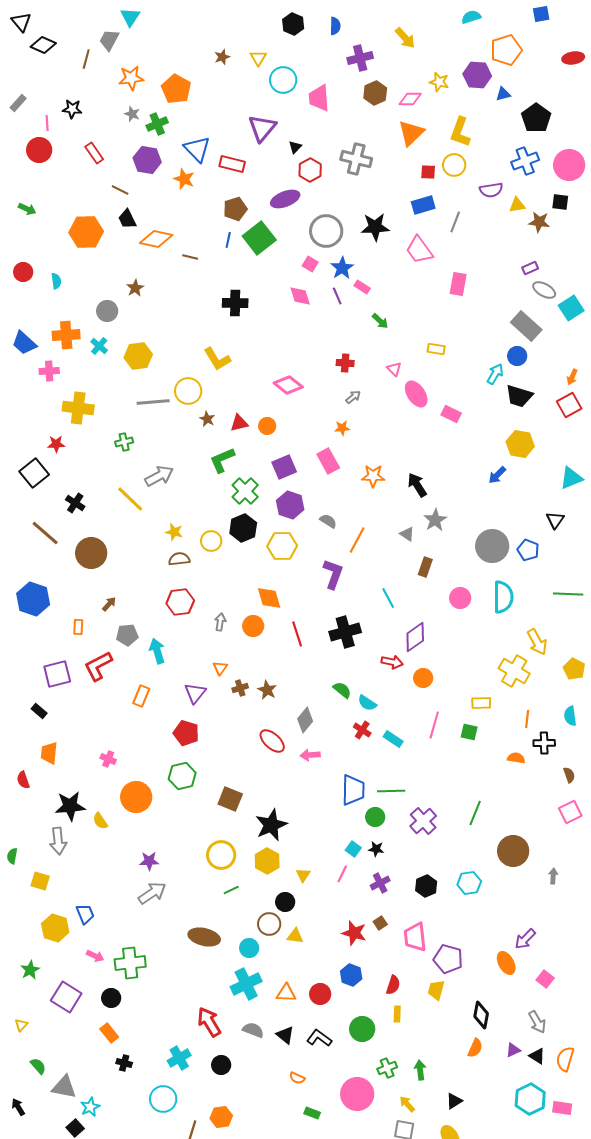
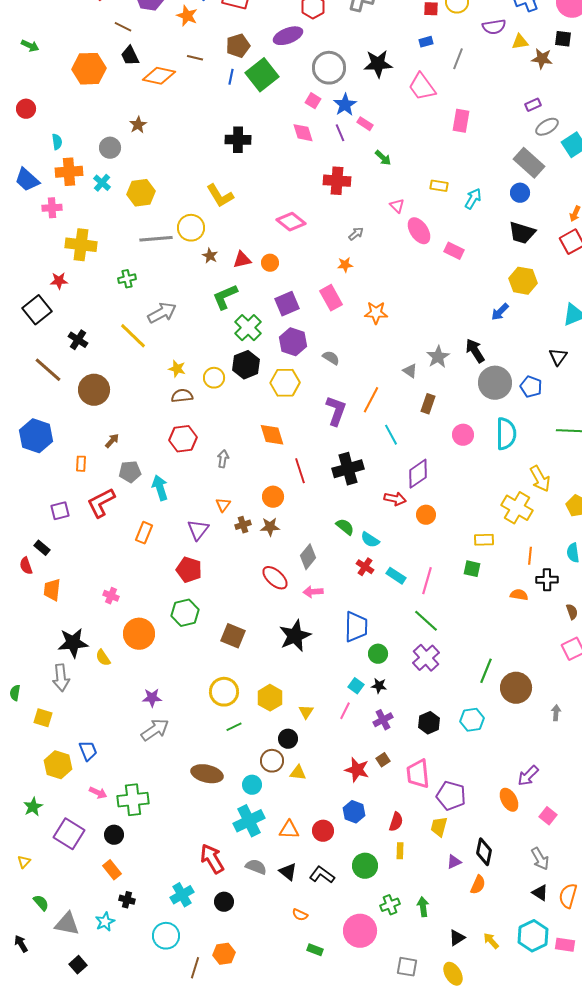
blue rectangle: (423, 205) -> (426, 42), size x0.6
brown line: (190, 257) -> (195, 58), moved
cyan semicircle: (56, 281) -> (57, 142), moved
gray ellipse: (544, 290) -> (547, 127), turned -60
red cross: (345, 363) -> (337, 181), moved, size x1.5
cyan arrow: (495, 374) -> (473, 199), moved
black arrow: (417, 485) -> (475, 351), moved
orange line: (357, 540) -> (371, 400), moved
orange circle: (253, 626) -> (273, 497), moved
purple square: (57, 674) -> (60, 511), size x0.7
brown star: (267, 690) -> (270, 527), turned -30
pink line: (434, 725) -> (427, 581), moved
red semicircle: (23, 780) -> (26, 566), moved
green line: (391, 791) -> (426, 621), moved, turned 44
green line: (475, 813) -> (486, 671), moved
black star: (271, 825) -> (295, 636), moved
purple triangle: (513, 1050) -> (454, 862), moved
yellow arrow: (407, 1104) -> (491, 941), moved
cyan star: (90, 1107) -> (105, 922), moved

